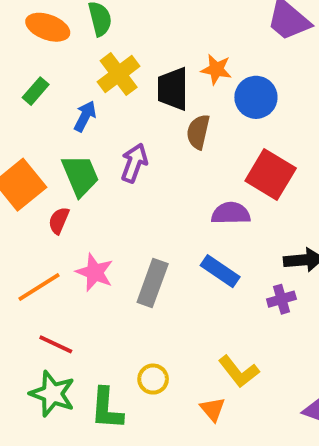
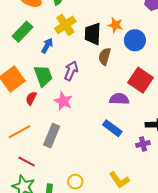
green rectangle: (36, 91) -> (23, 32), size x1.5
pink star: (95, 272) -> (63, 101), moved
gray rectangle: (153, 283) -> (52, 136), moved

